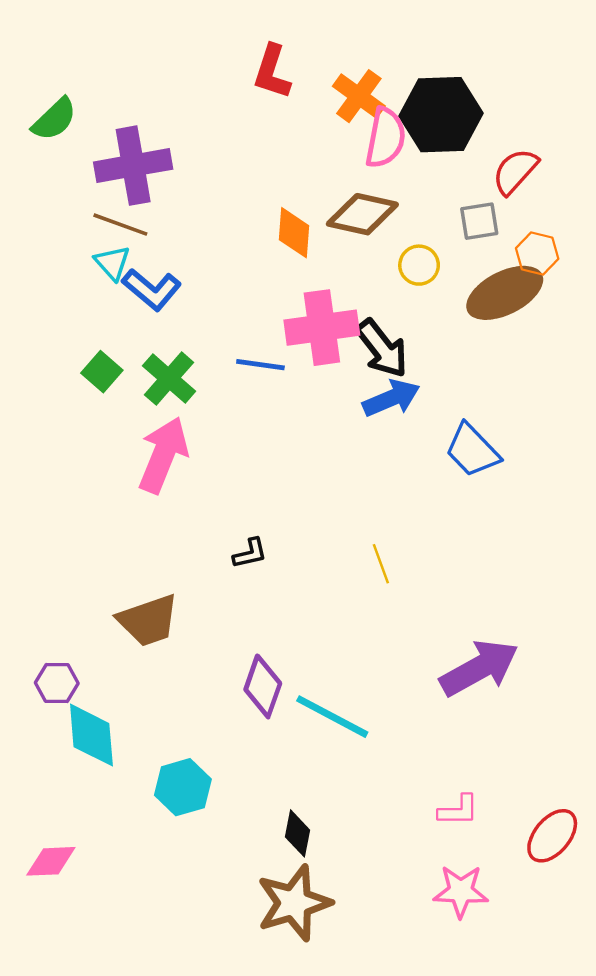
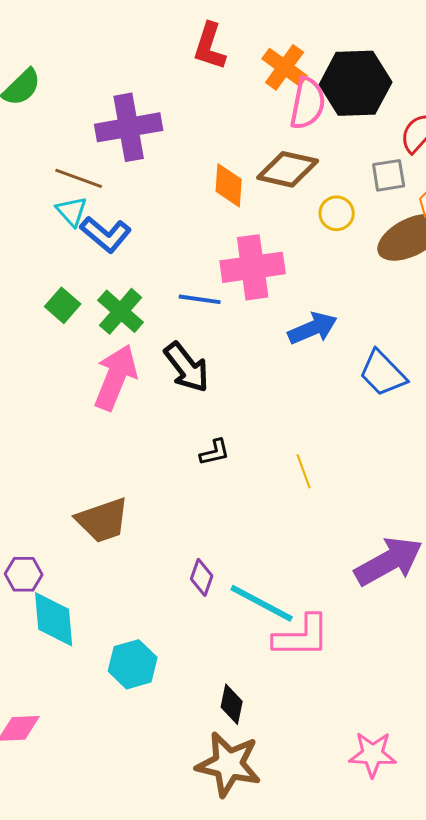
purple cross: (133, 166) -> (129, 127), moved
black arrow: (382, 348) -> (187, 367), moved
black L-shape: (250, 553) -> (215, 452), moved
purple diamond: (263, 686) -> (202, 577), size x0.7
pink L-shape: (458, 810) -> (302, 636), moved, size x1.6
brown star: (294, 903) -> (229, 764), turned 30

